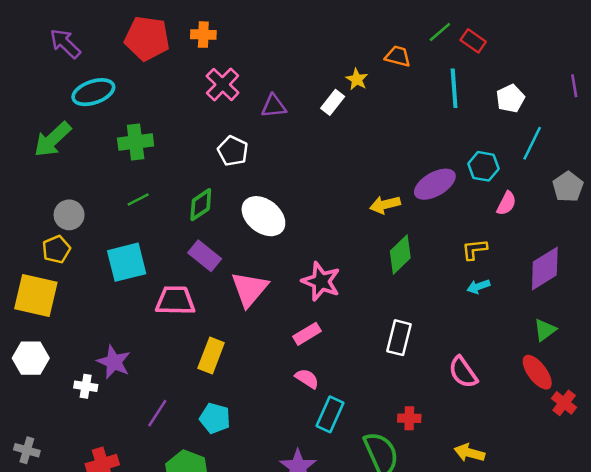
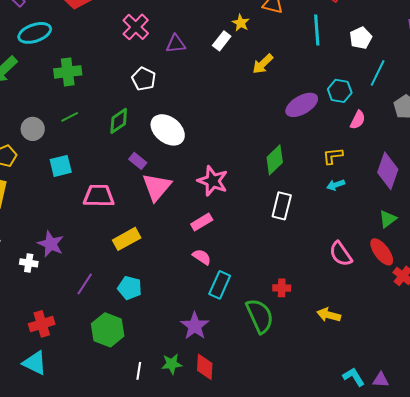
yellow arrow: (385, 205) -> (263, 64), moved, turned -30
gray circle: (69, 215) -> (33, 129), moved
purple rectangle: (205, 256) -> (138, 161), moved, size x0.7
cyan square: (127, 262) -> (61, 166), size x0.7
purple diamond: (545, 269) -> (388, 171), turned -39
white rectangle: (399, 338) -> (282, 206), moved
yellow rectangle: (211, 356) -> (127, 239), turned 40
pink semicircle: (463, 372) -> (341, 254), moved

